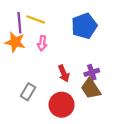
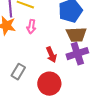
purple cross: (92, 72) -> (77, 54), size x1.5
brown trapezoid: (91, 89) -> (76, 35), moved, turned -60

